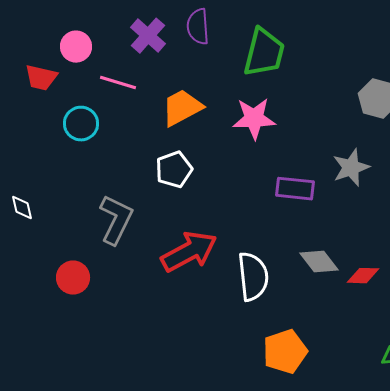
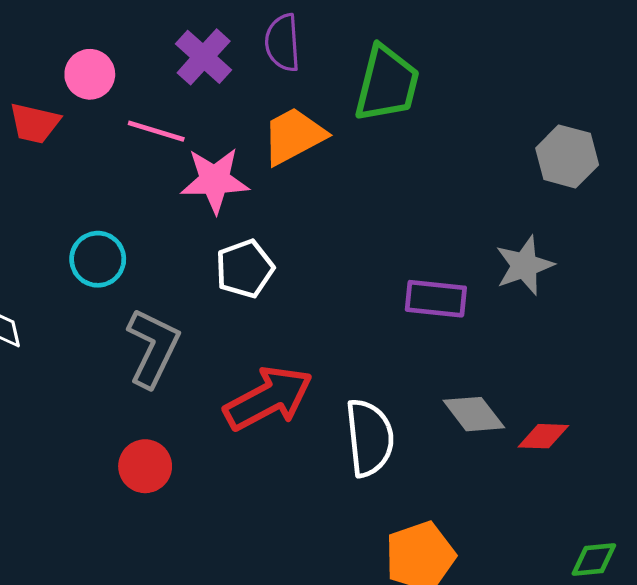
orange trapezoid: (182, 108) -> (294, 136), moved
pink star: (254, 119) -> (215, 180), moved
cyan circle: (81, 124) -> (98, 259), moved
red circle: (73, 278) -> (145, 466), moved

